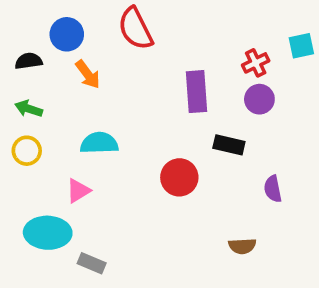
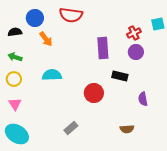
red semicircle: (135, 29) -> (71, 15), turned -55
pink triangle: (78, 191) -> (15, 104), moved, turned -32
cyan ellipse: (48, 233) -> (17, 134), moved, turned 30
gray rectangle: (92, 263) -> (71, 128), moved, turned -64

